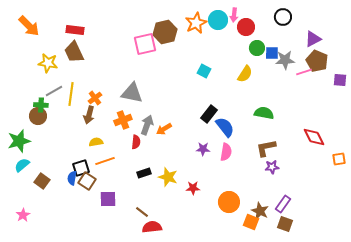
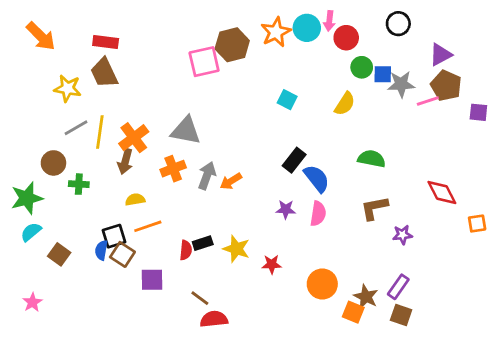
orange cross: (95, 98) -> (134, 138), size x1.5
green cross: (41, 105) -> (79, 184), moved
red semicircle: (136, 142) -> (186, 250), moved
purple star: (272, 167) -> (402, 235), moved

